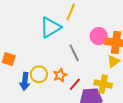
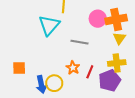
gray line: (74, 53) -> (80, 42), turned -36
yellow circle: (39, 74) -> (54, 83), moved

